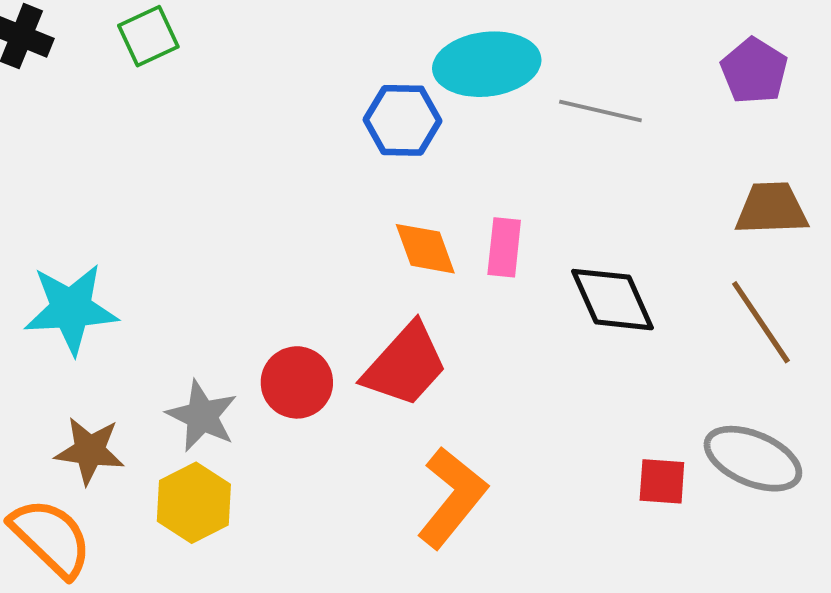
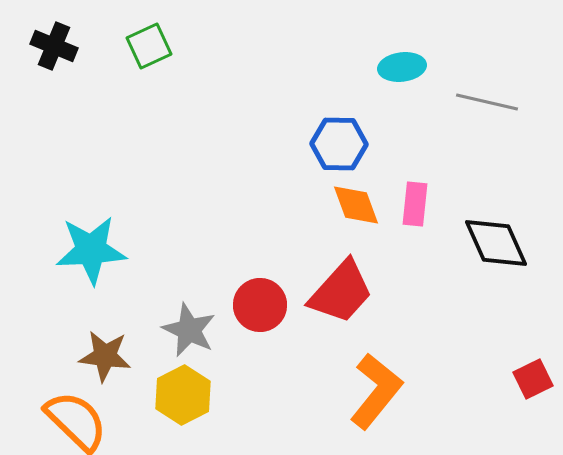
cyan ellipse: (487, 64) -> (402, 67), size x0.6
blue hexagon: (403, 120) -> (339, 144), moved
red square: (662, 481) -> (533, 379), turned -30

